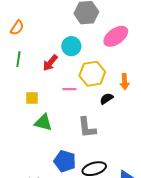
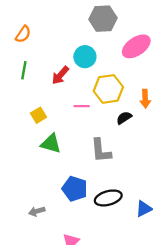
yellow square: (32, 98) -> (39, 115), turned -32

